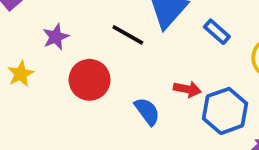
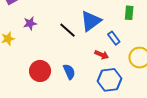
red circle: (90, 80) -> (40, 71), moved
red arrow: (187, 89) -> (102, 55), moved

